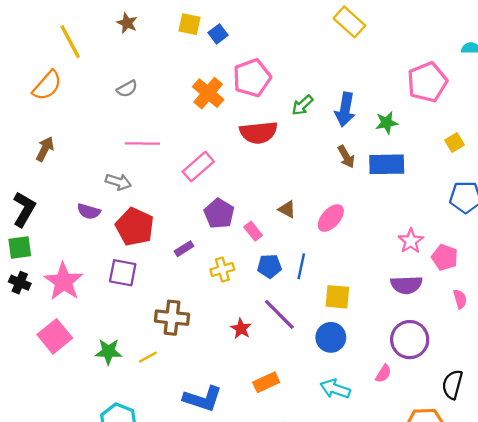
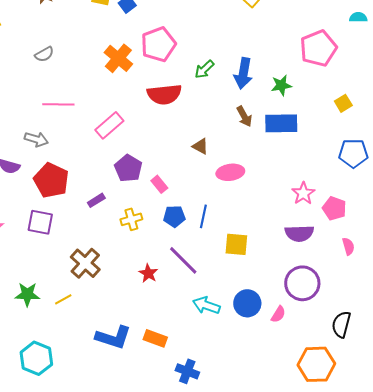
brown triangle: (287, 209) -> (200, 146), moved
pink ellipse: (331, 218) -> (230, 172), turned 40
brown cross: (172, 318) -> (85, 263), turned 36
blue circle: (331, 337) -> (247, 303), moved
orange rectangle: (266, 382) -> (155, 338), moved, turned 45
cyan arrow: (335, 389) -> (206, 305), moved

